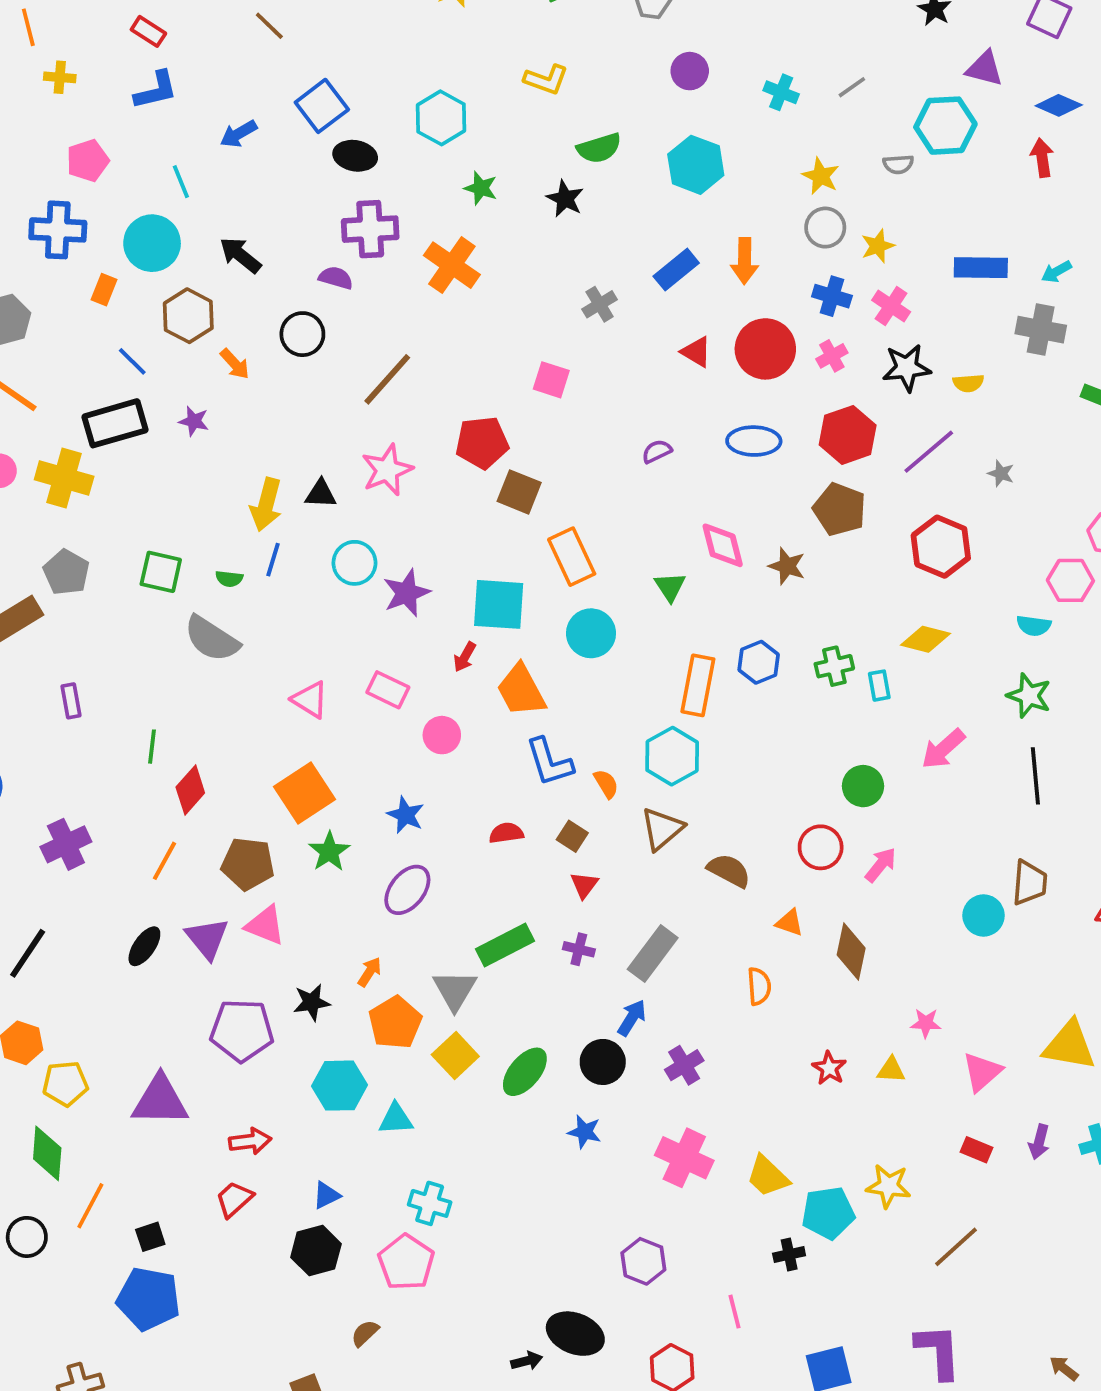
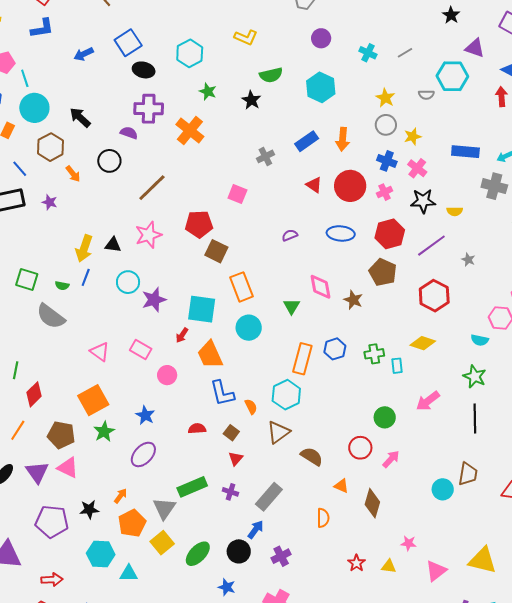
cyan line: (181, 182) -> (25, 78), moved

